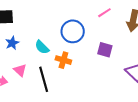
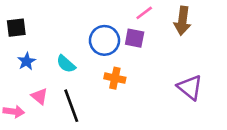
purple square: (105, 50) -> (135, 38), moved
orange cross: (63, 60) -> (115, 78), moved

